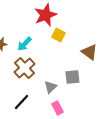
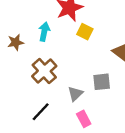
cyan arrow: (24, 44) -> (44, 32), moved, turned 147

